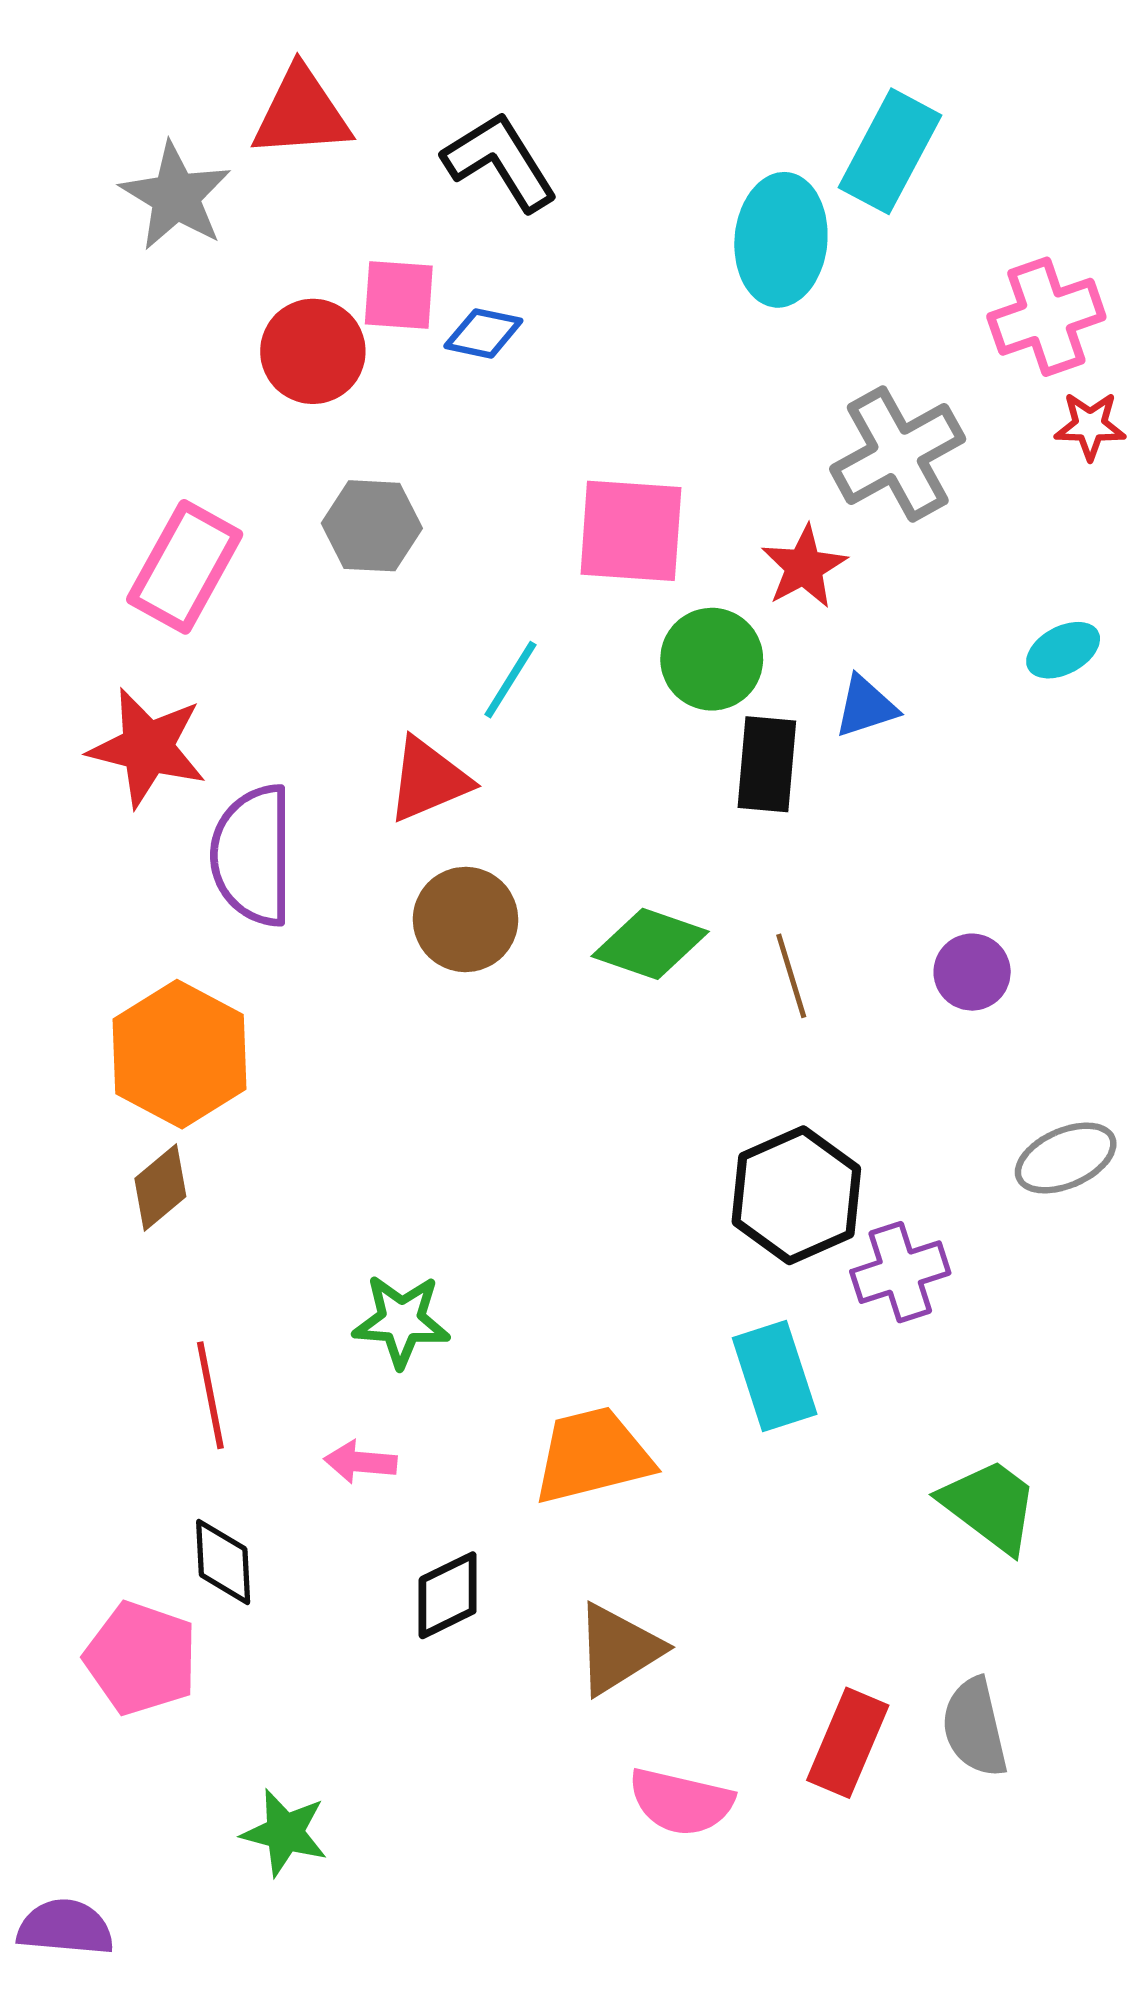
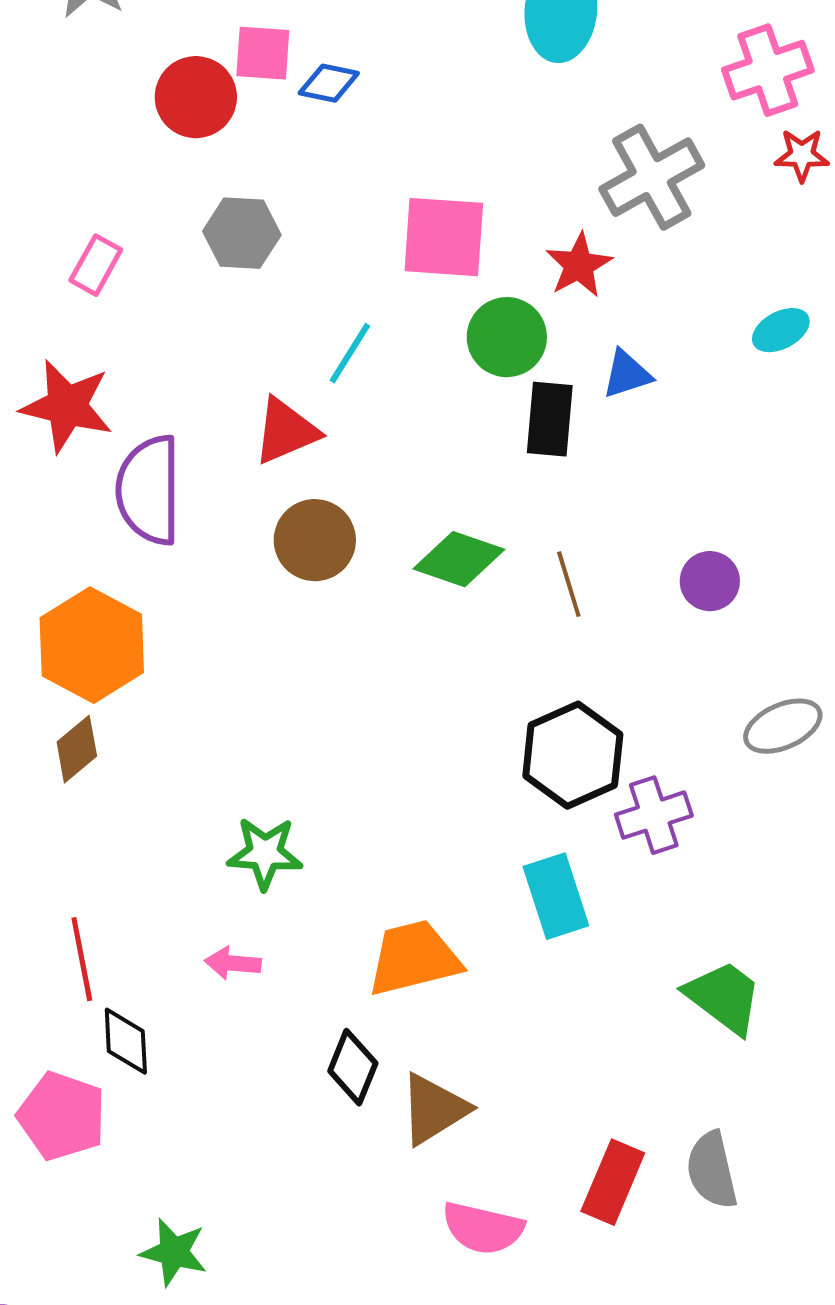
pink rectangle: (185, 567) -> (96, 265), size x0.6
red line: (210, 1395) -> (82, 959), moved
black diamond: (448, 1595) -> (353, 1067), moved, turned -42

